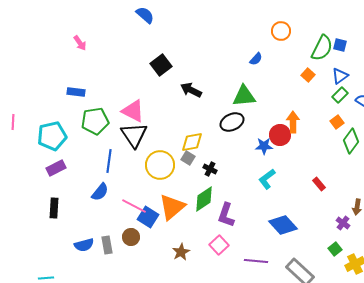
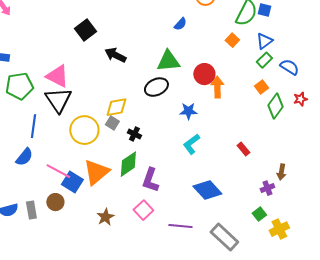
red circle: (280, 135) -> (204, 74), moved
purple cross: (343, 223) -> (267, 188), turned 32

